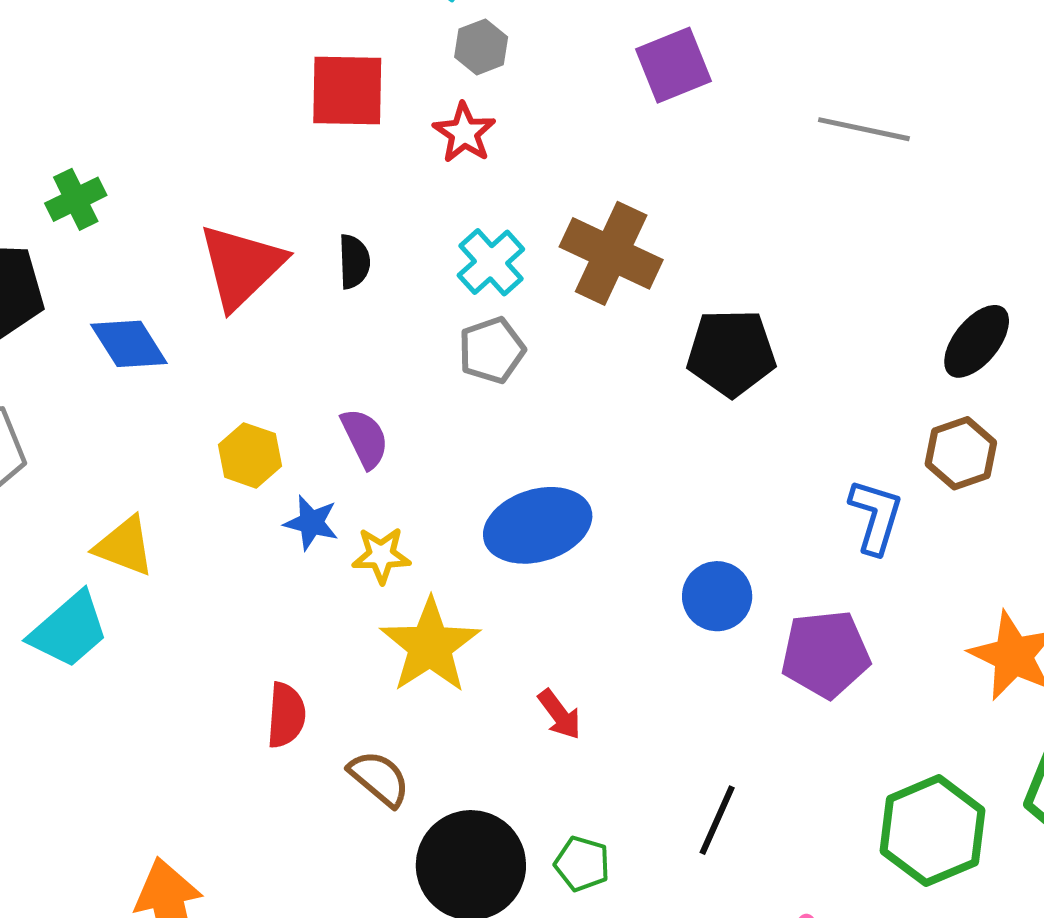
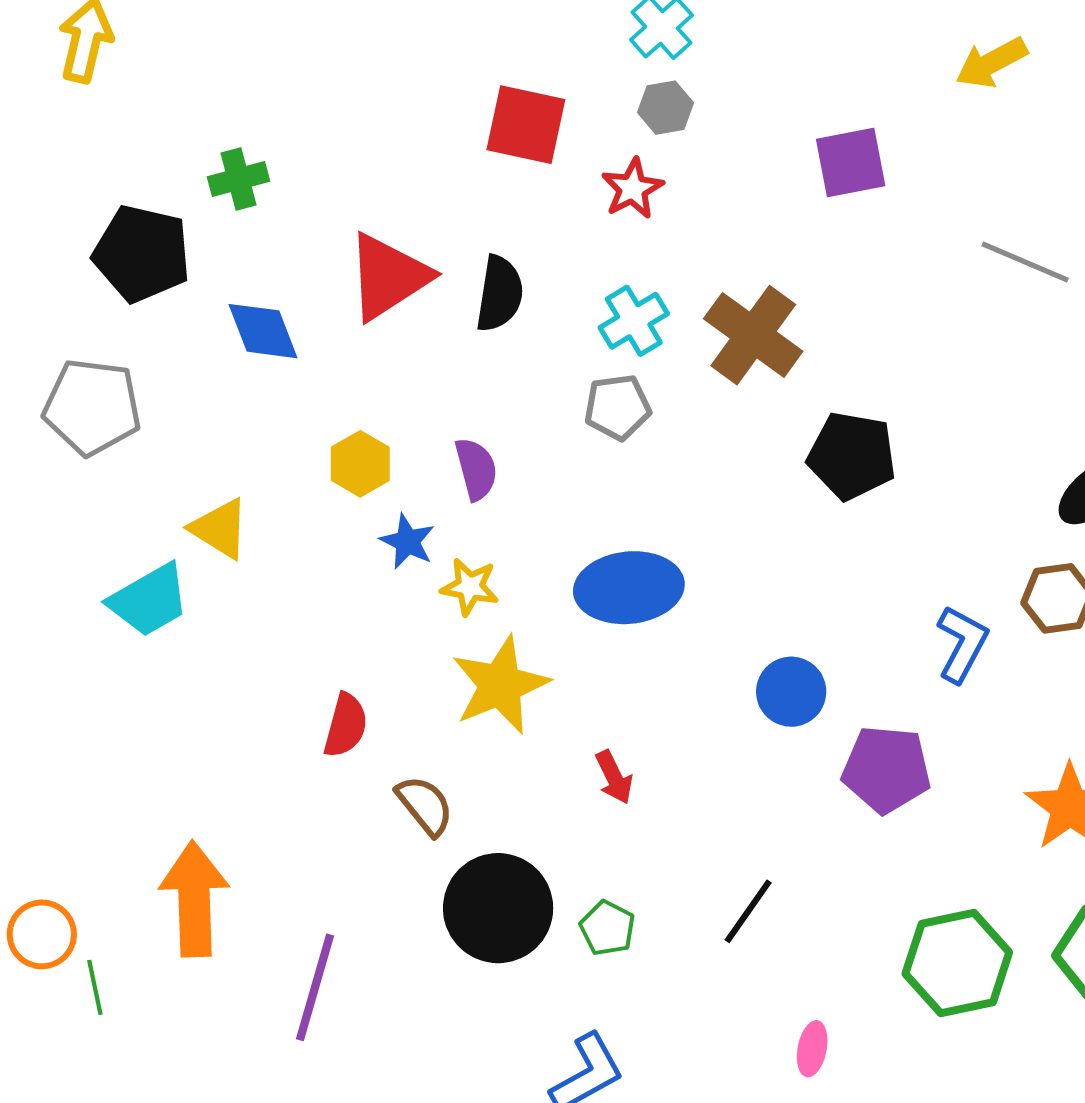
black semicircle: (354, 262) -> (500, 294), size x1.4

